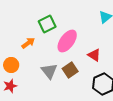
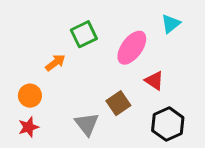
pink ellipse: (67, 41) -> (132, 48), moved
gray triangle: (49, 71) -> (87, 124), moved

